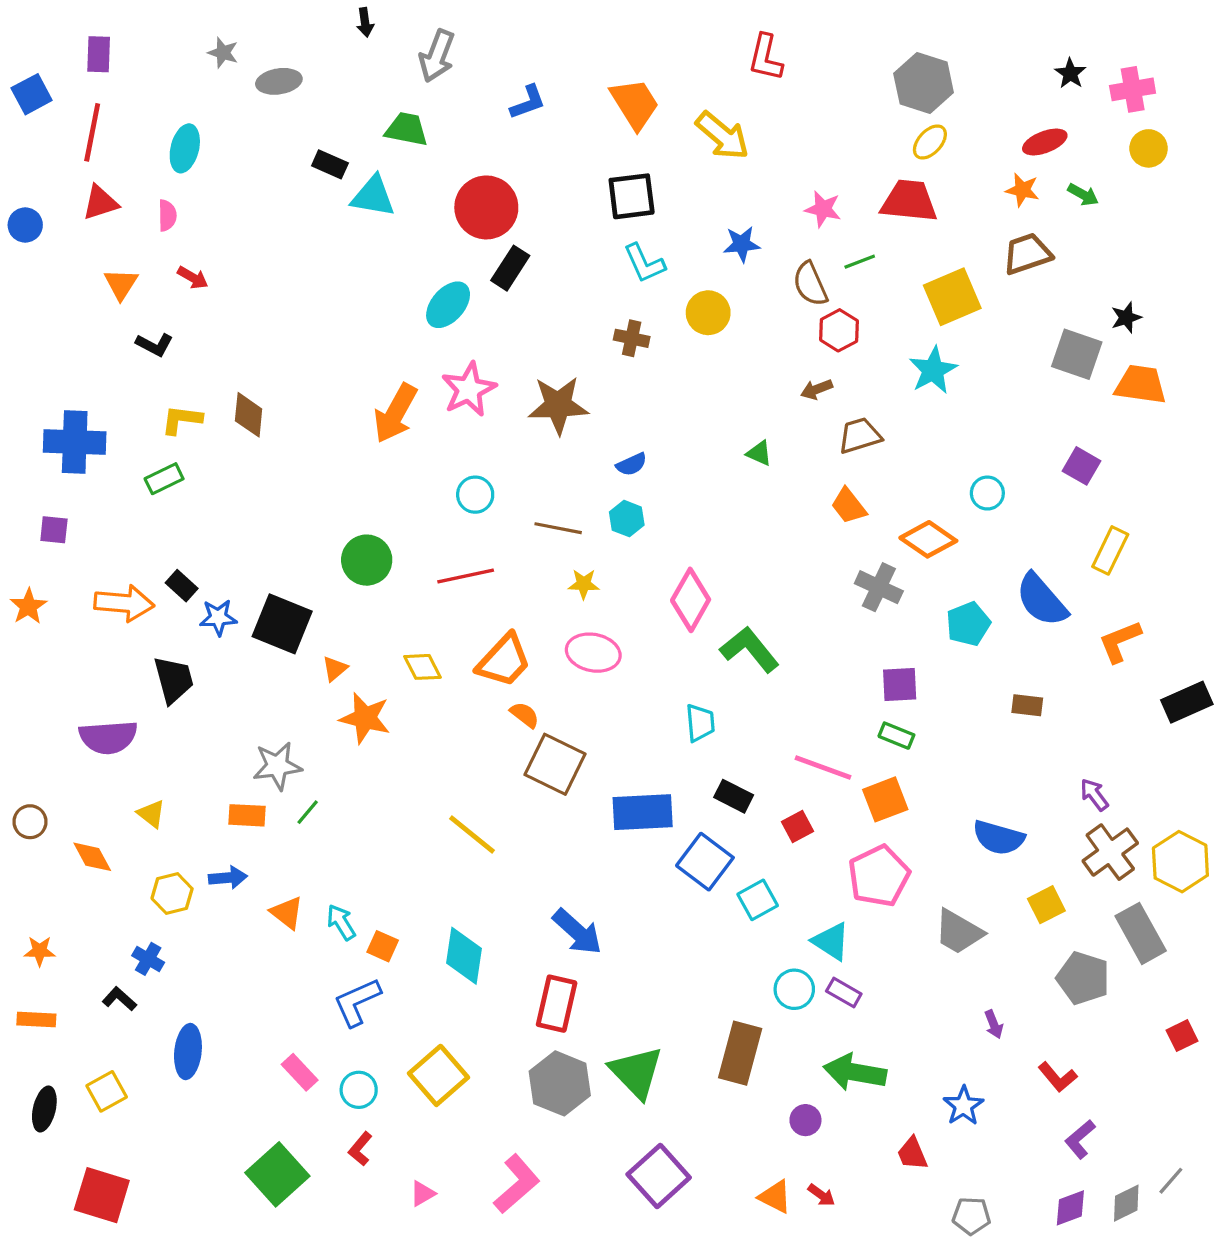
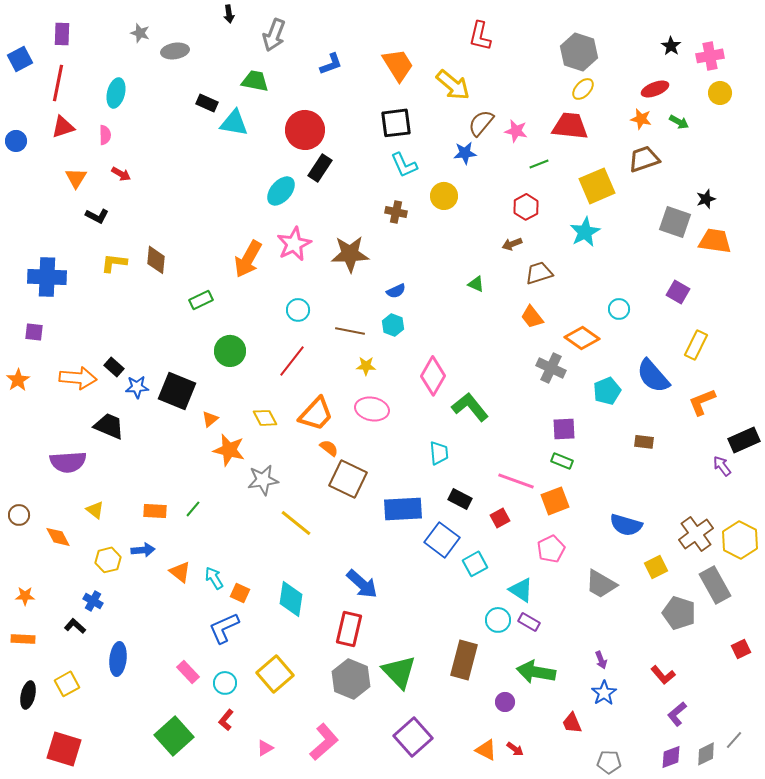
brown semicircle: (810, 284) -> (481, 123), moved, turned 64
green rectangle: (164, 479) -> (201, 300), moved
red line: (466, 576) -> (292, 361), turned -40
black trapezoid: (174, 680) -> (109, 426), turned -52
gray star: (277, 766) -> (263, 480), moved
purple arrow: (1094, 795) -> (722, 466), moved
pink pentagon: (879, 876) -> (551, 549), size x0.7
purple arrow: (994, 1024) -> (601, 660), moved

